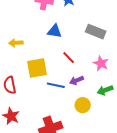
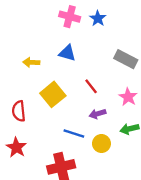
blue triangle: (55, 31) -> (67, 53), moved
yellow square: (37, 68) -> (53, 94), turned -35
blue line: (56, 85) -> (74, 133), moved

